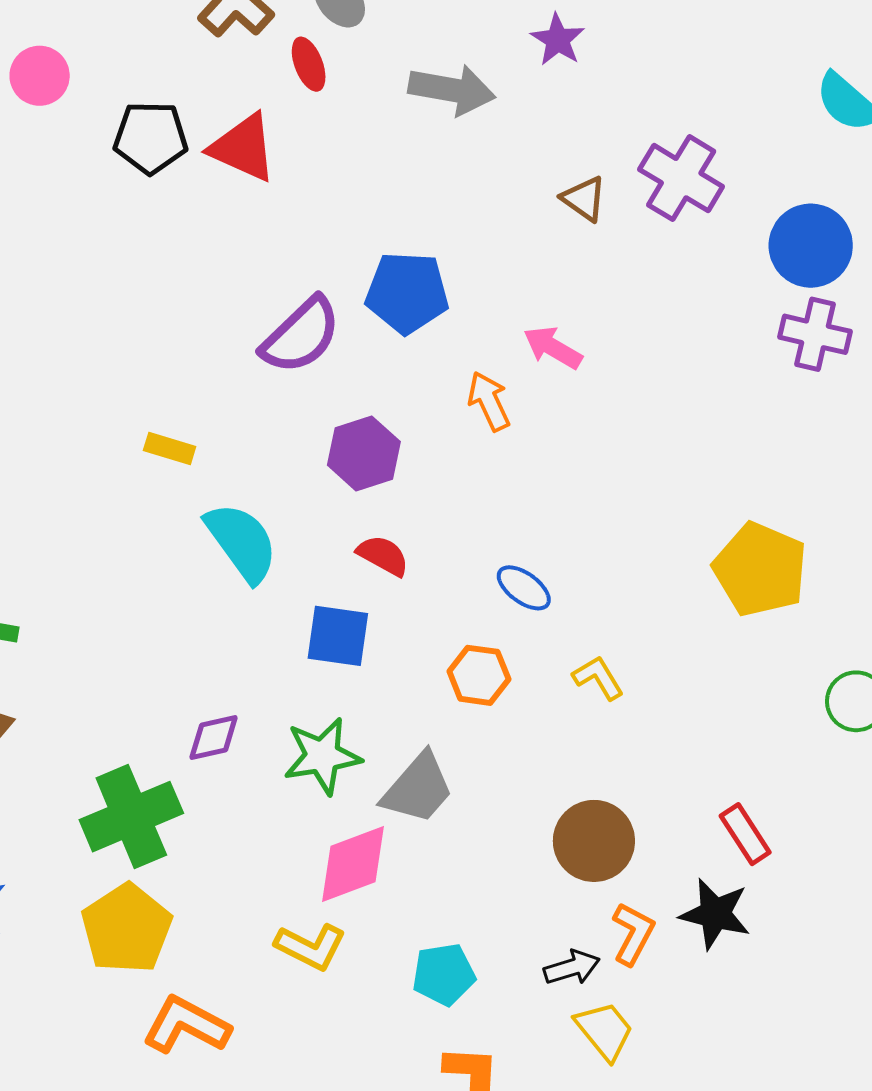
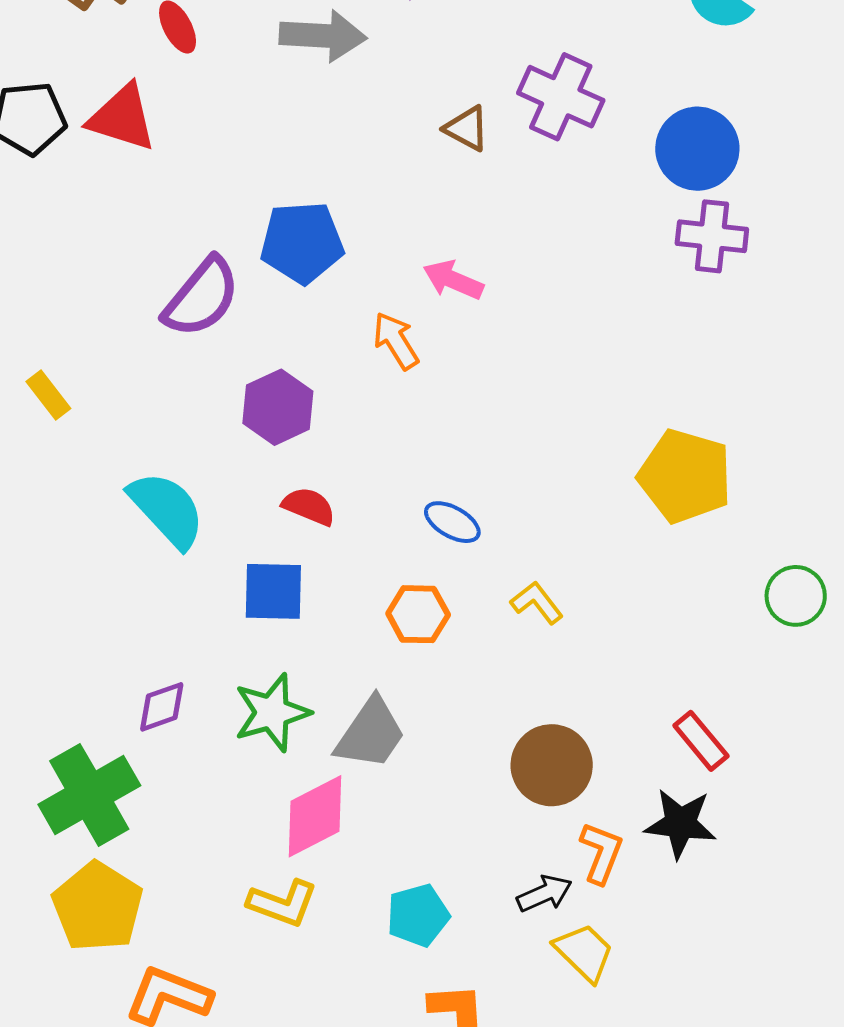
yellow rectangle: (170, 448) -> (48, 395), moved, turned 42

